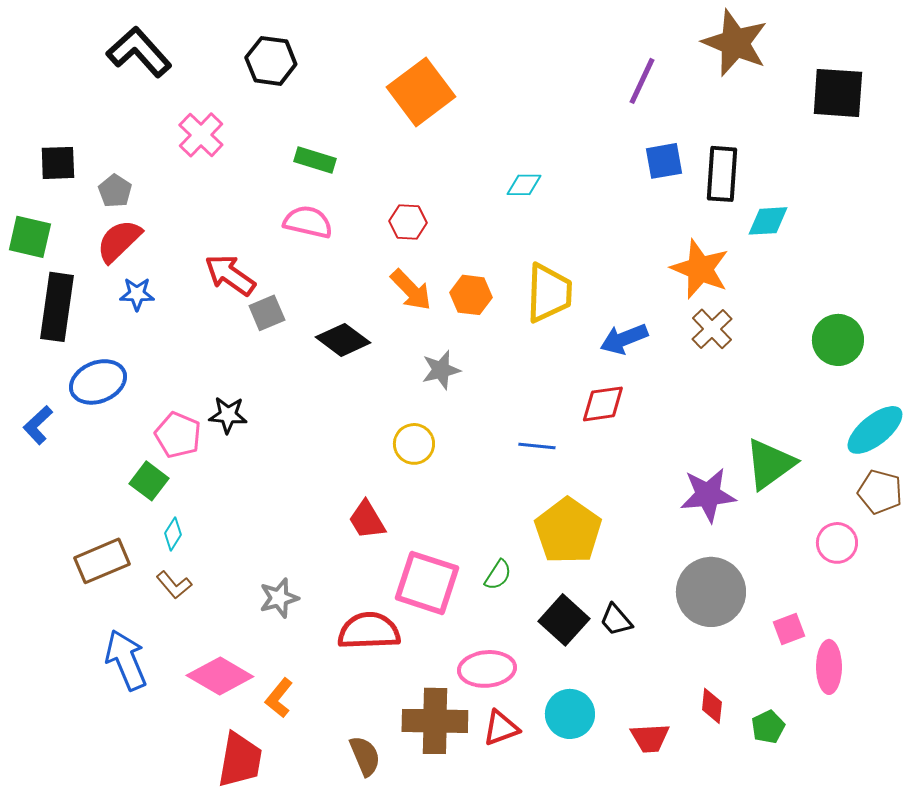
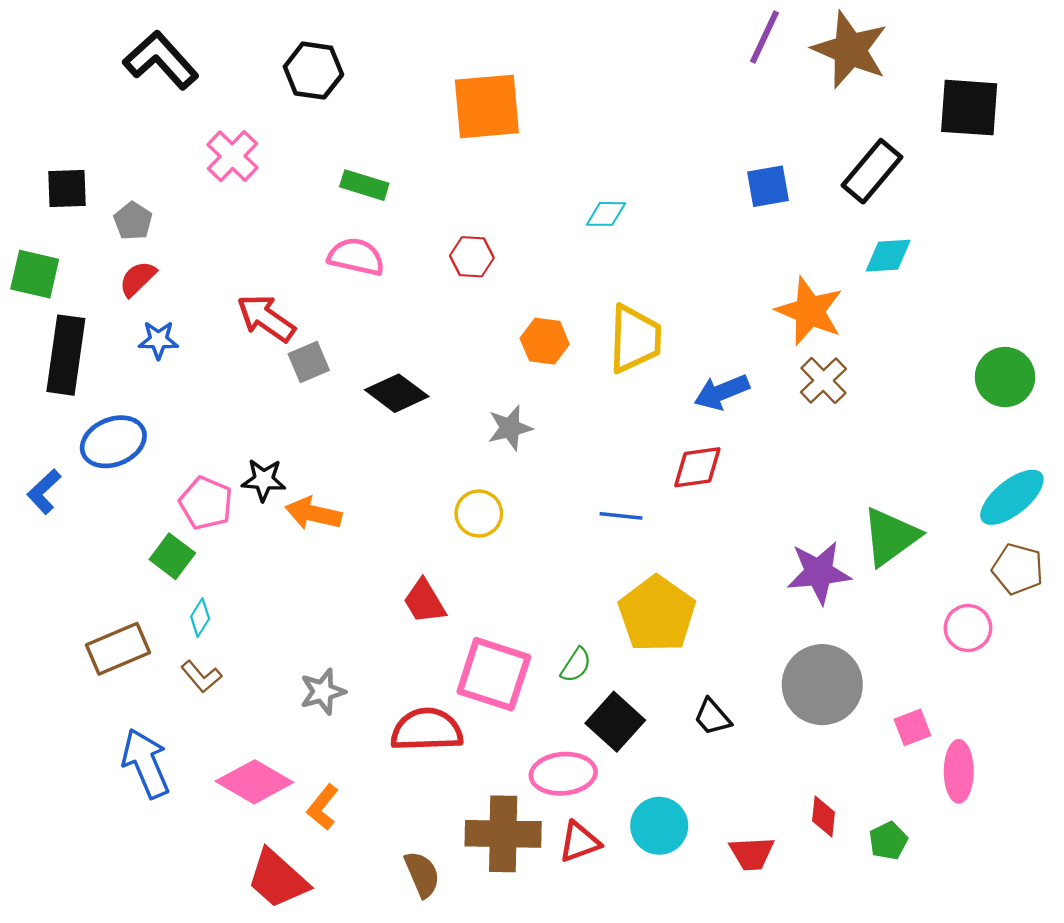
purple line: (642, 81) -> (764, 37), moved
orange square: (421, 92) -> (487, 106), turned 32
black rectangle: (722, 174) -> (872, 171), moved, turned 36
red semicircle: (119, 241) -> (138, 279), size x0.7
orange arrow: (411, 290) -> (313, 513), moved, turned 147
green circle: (838, 340) -> (1005, 377), moved
black square: (564, 620) -> (615, 722), moved
red trapezoid: (240, 760) -> (278, 879), turned 122

